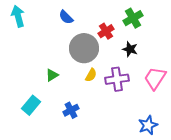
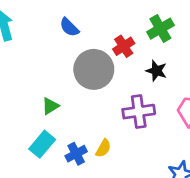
yellow semicircle: (91, 75) -> (103, 148), moved
cyan rectangle: (31, 105) -> (42, 144), moved

